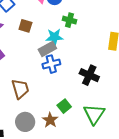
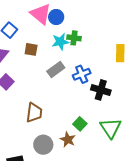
cyan star: (54, 37) -> (60, 42), moved
blue cross: (51, 64) -> (82, 74), moved
brown trapezoid: (20, 89) -> (34, 113), turned 30

